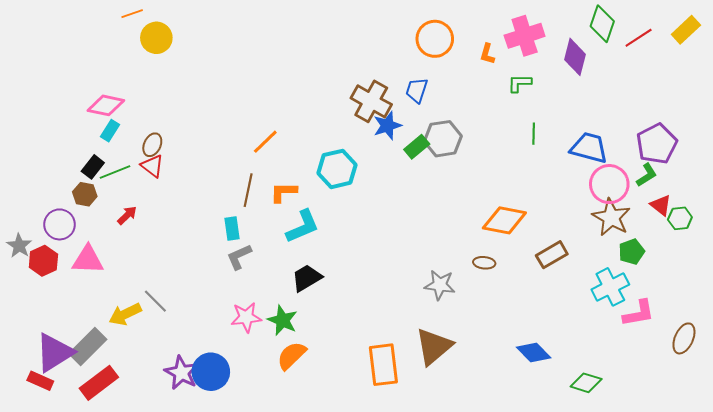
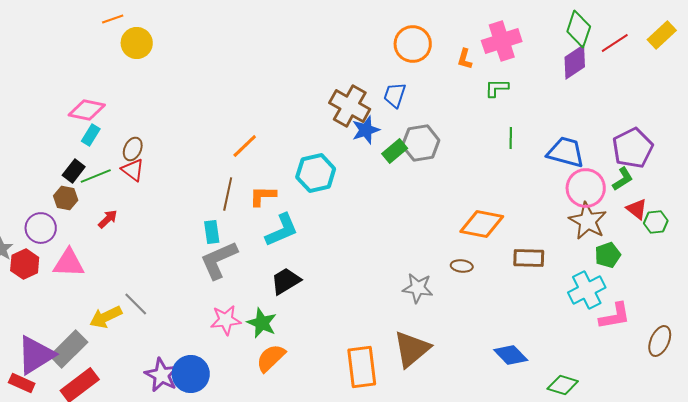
purple diamond: (575, 57) -> (575, 62), moved, turned 42
brown rectangle: (552, 255) -> (529, 258), turned 32
gray L-shape: (239, 257) -> (219, 260), size x1.5

